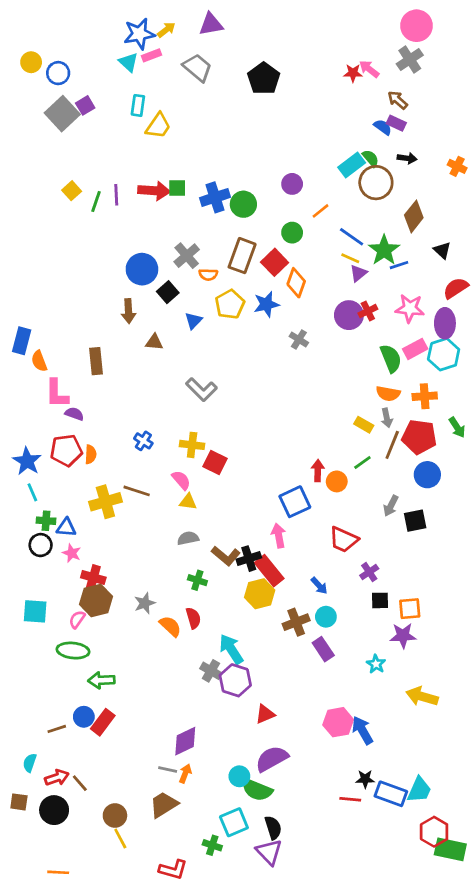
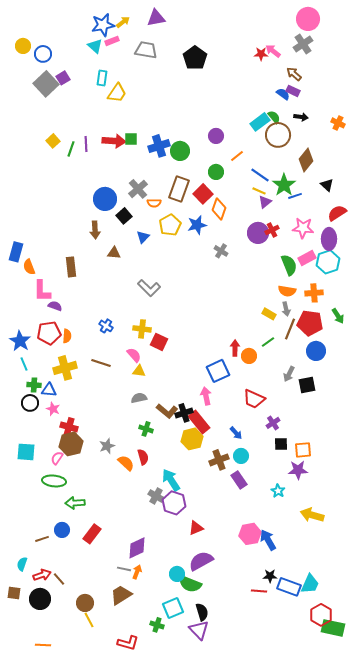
gray trapezoid: (197, 68) -> (146, 50), turned -30
yellow cross: (105, 502) -> (65, 368), moved
red rectangle: (103, 722) -> (92, 534), moved

